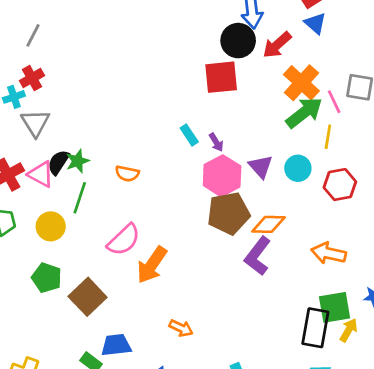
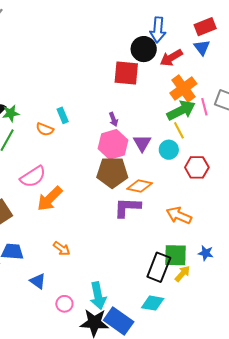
cyan rectangle: (189, 135) -> (63, 115), moved
yellow line: (328, 137) -> (179, 130), moved, turned -48
purple L-shape: (258, 256) -> (127, 207), turned 44

